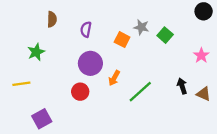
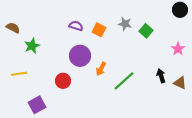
brown semicircle: (52, 19) -> (13, 28), moved, turned -64
purple semicircle: (86, 29) -> (76, 26), turned 96
orange square: (122, 40) -> (99, 30), moved
red circle: (80, 92) -> (63, 81), moved

